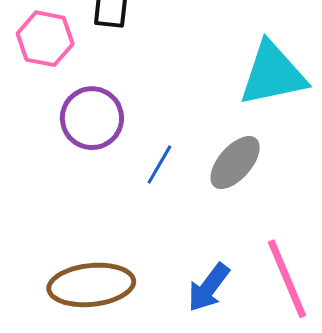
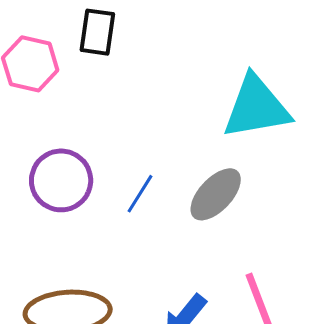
purple circle: (92, 118) -> (61, 180), moved

